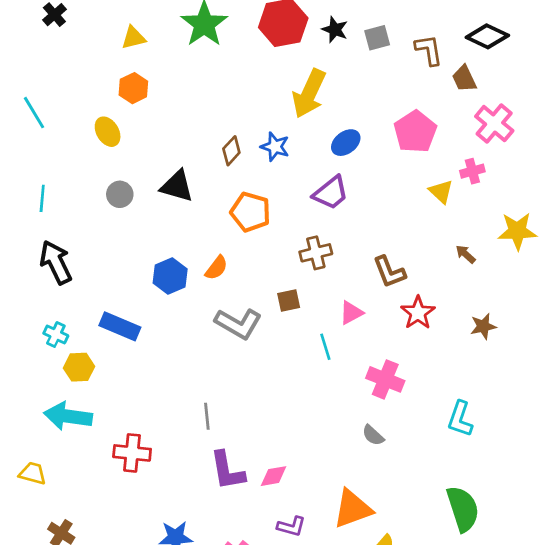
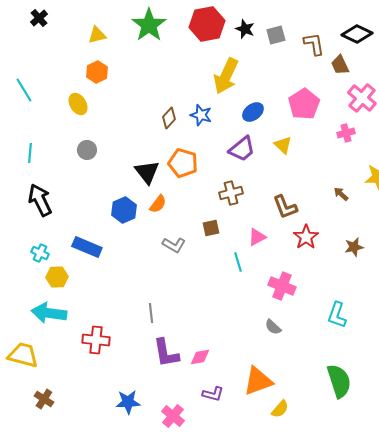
black triangle: (177, 186) -> (147, 172), moved, turned 36
yellow triangle: (441, 192) -> (283, 145), moved
gray L-shape: (238, 324) -> (174, 245), size x0.7
yellow trapezoid: (33, 473) -> (23, 355), size x1.5

